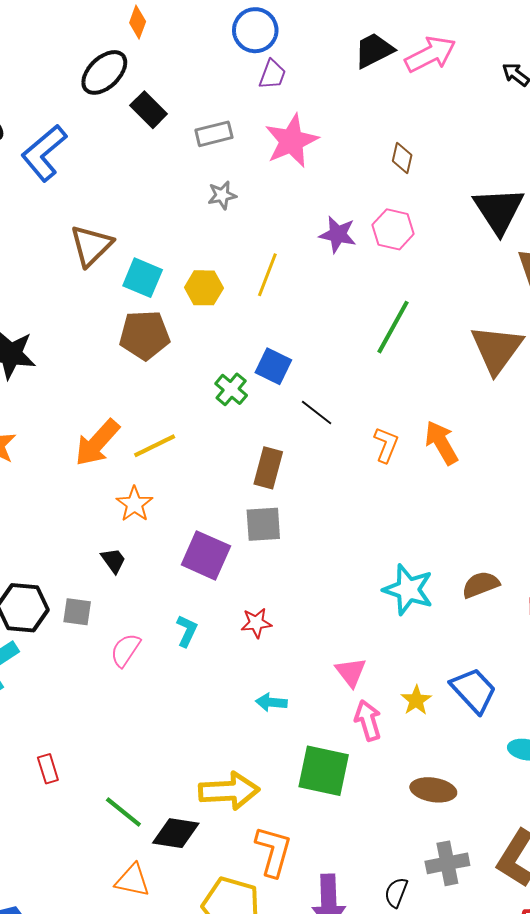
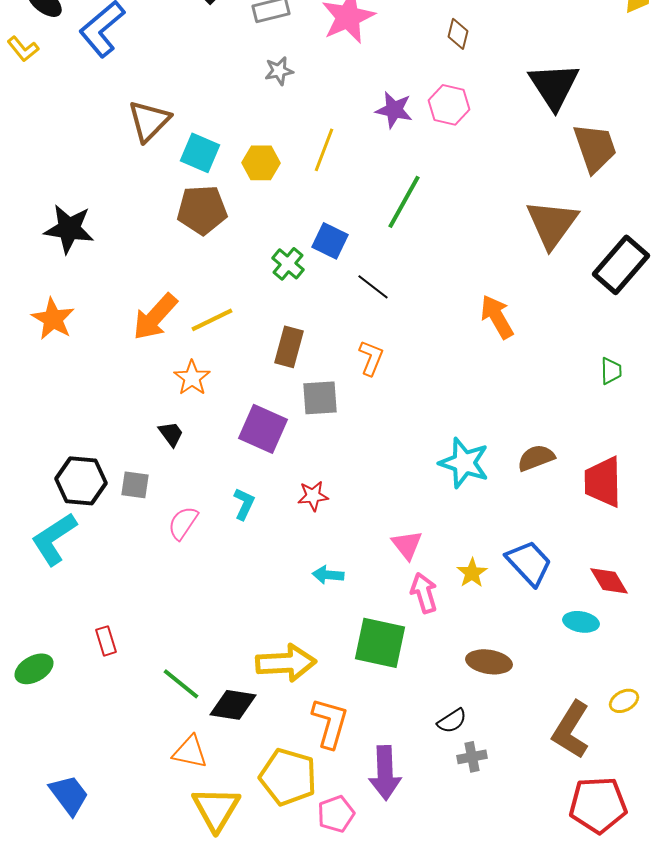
green line: (393, 327) -> (404, 202), moved
orange L-shape: (386, 445) -> (371, 358), moved
brown rectangle: (268, 468) -> (289, 347), moved
gray cross: (447, 863) -> (472, 757), moved, size x0.7
black semicircle: (396, 893) -> (452, 721), moved, turned -144

